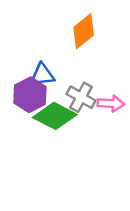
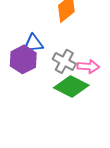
green diamond: (55, 116) -> (71, 86), moved

